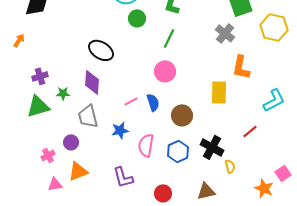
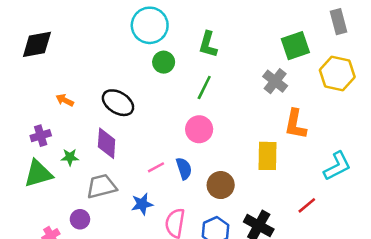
orange arrow: (19, 40) -> (65, 100), moved, turned -96
gray trapezoid: (88, 116) -> (102, 186), turned 90

